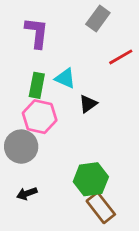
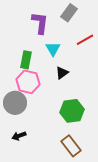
purple L-shape: (37, 33) -> (40, 23), moved
cyan triangle: (65, 78) -> (53, 49), moved, turned 35
green hexagon: (91, 179) -> (72, 111), moved

